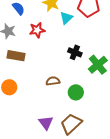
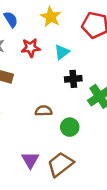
cyan triangle: (66, 18) -> (62, 52), moved
black cross: (75, 52) -> (73, 79), turned -32

